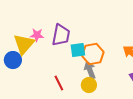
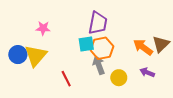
purple trapezoid: (61, 35) -> (98, 23), moved
yellow triangle: (24, 44) -> (36, 56), moved
yellow circle: (89, 85) -> (119, 78), moved

